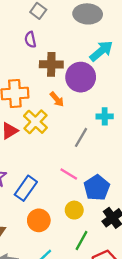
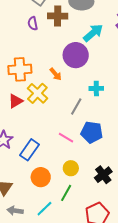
brown cross: (51, 64) -> (58, 16), moved
blue pentagon: (97, 188) -> (92, 132), moved, turned -30
green line: (82, 240) -> (66, 193), moved

